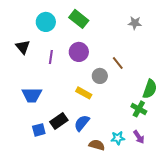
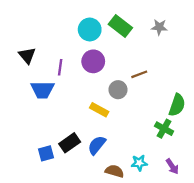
green rectangle: (79, 19) -> (120, 26), moved
cyan circle: (46, 22) -> (90, 29), moved
brown line: (118, 63) -> (139, 74), turned -72
blue trapezoid: (32, 95) -> (42, 90), moved
purple arrow: (139, 137) -> (172, 166), moved

